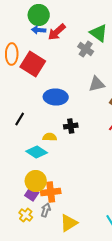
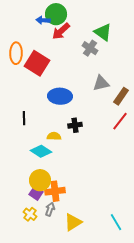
green circle: (39, 15) -> (56, 14), moved
blue arrow: (39, 30) -> (43, 20), moved
black line: (20, 119) -> (24, 118), turned -32

